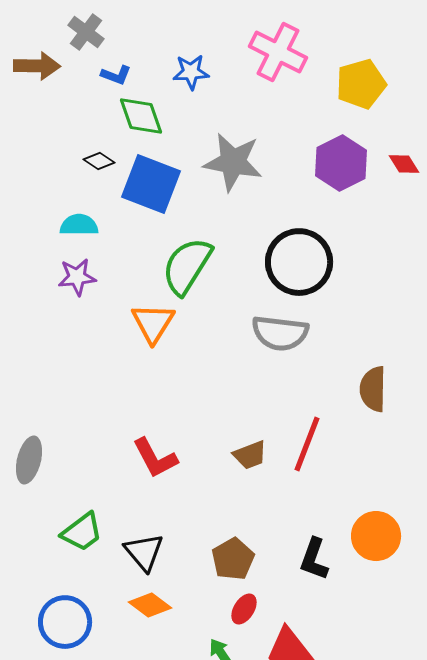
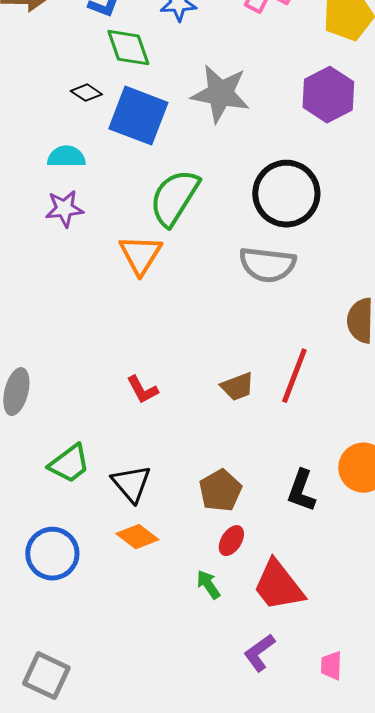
red L-shape: (155, 458) -> (142, 390), size x0.7

